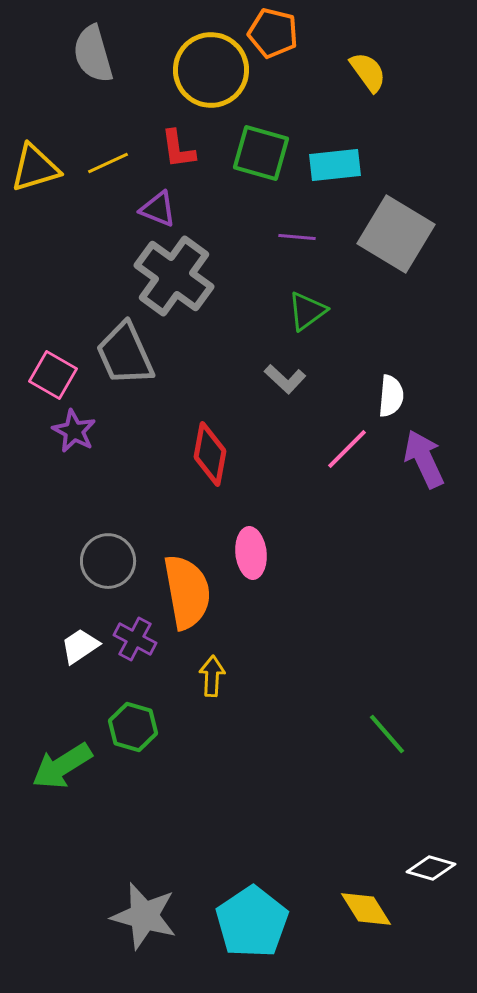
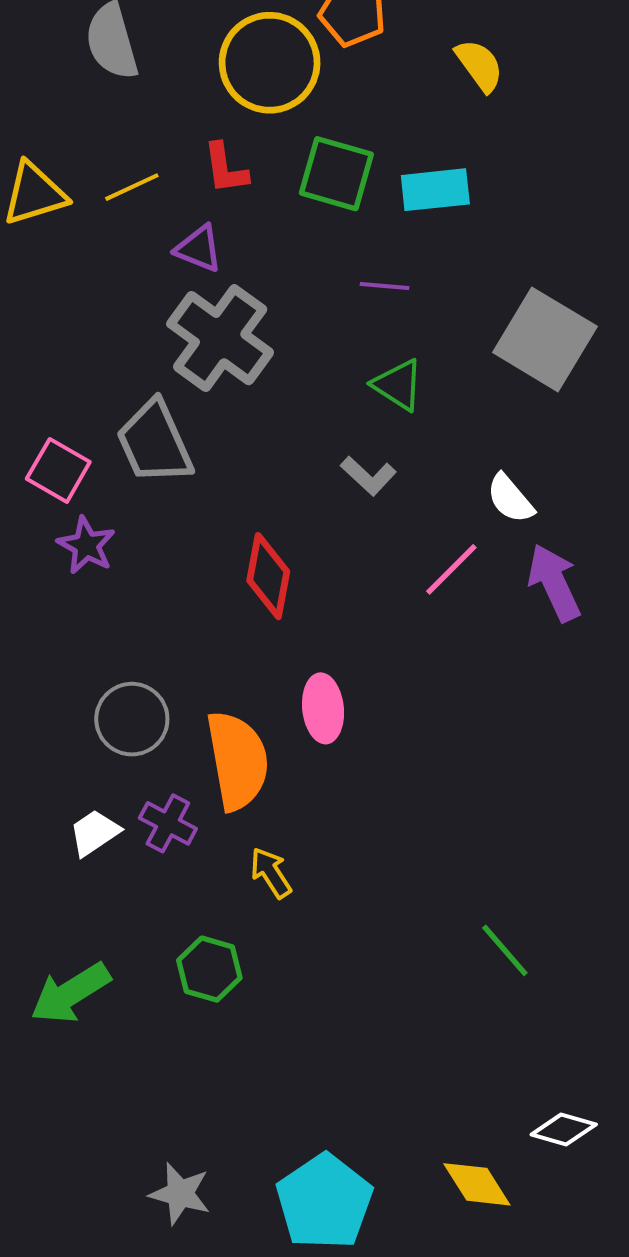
gray square: (396, 234) -> (545, 339), moved
green triangle: (307, 311) -> (398, 385), turned -51
white semicircle: (391, 396) -> (510, 499), turned 135
yellow arrow: (212, 676) -> (271, 873), turned -36
green hexagon: (133, 727) -> (209, 969), moved
gray star: (144, 916) -> (180, 1194), size x0.7

